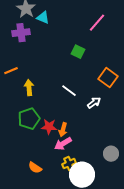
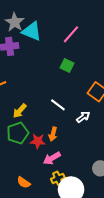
cyan triangle: (43, 18) -> (32, 31), size x1.5
pink line: (97, 23) -> (71, 34), moved
yellow arrow: (29, 88) -> (20, 111), moved, turned -133
orange arrow: (63, 130) -> (53, 134), moved

